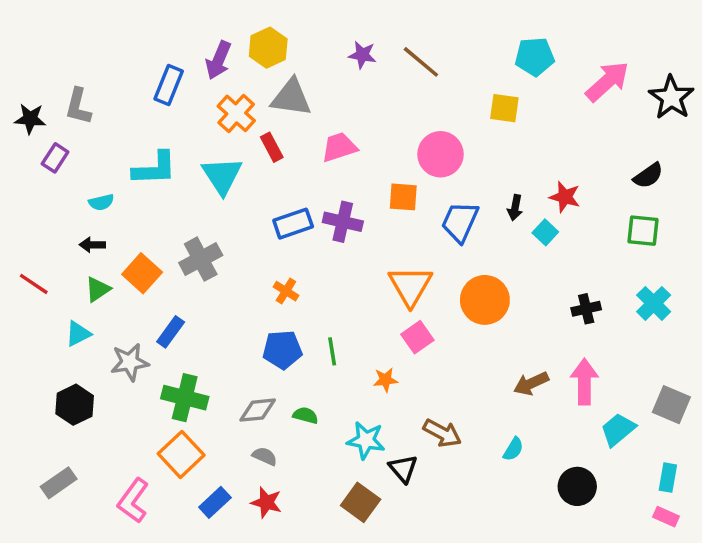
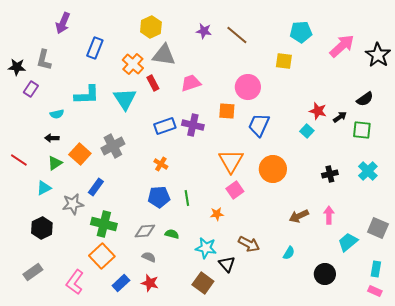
purple arrow: (218, 60) -> (63, 23), moved
black arrow: (515, 208) -> (340, 117), moved, turned -136
pink arrow: (584, 382) -> (329, 215), size x0.7

